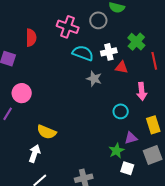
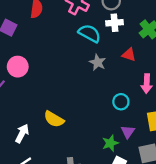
white cross: (109, 52) -> (115, 23), moved
yellow semicircle: (47, 132) -> (54, 119), moved
purple triangle: (131, 138) -> (128, 132), turned -48

